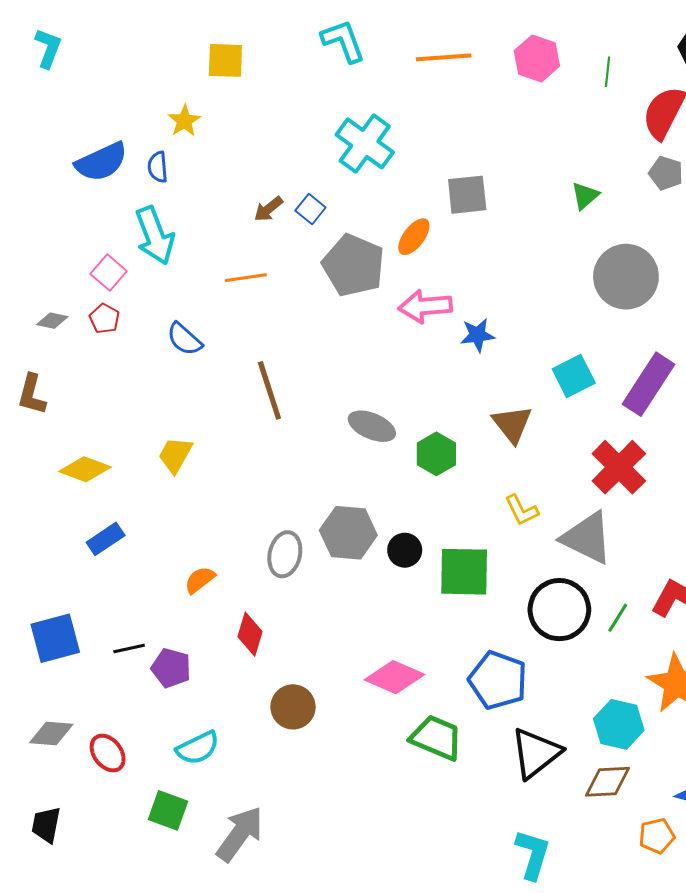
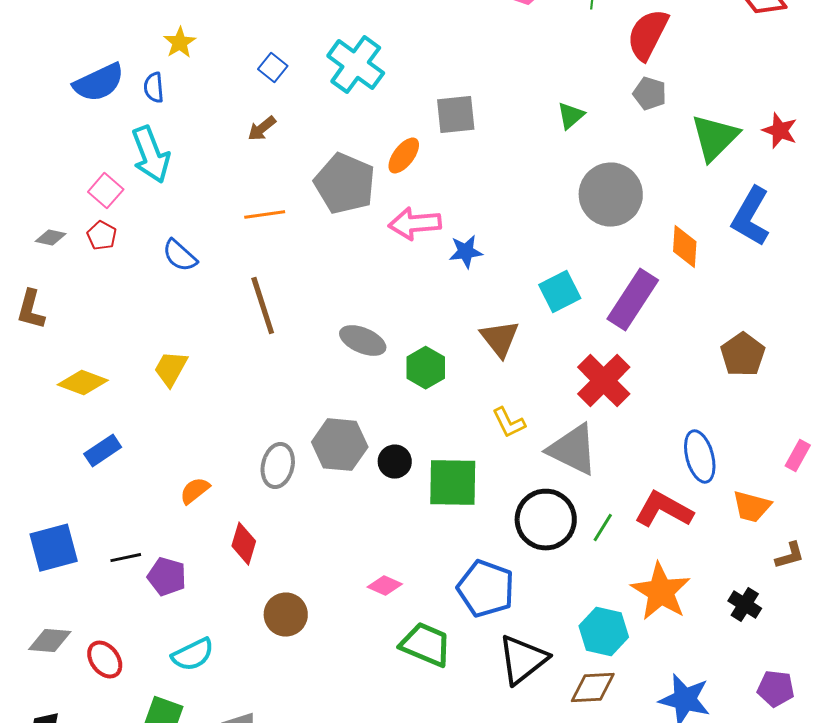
blue square: (310, 209) -> (273, 68), moved
orange line: (246, 278) -> (265, 215), moved
pink diamond: (394, 677) -> (385, 586), size x0.6

